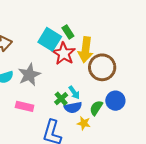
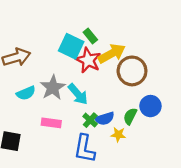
yellow arrow: (86, 50) -> (112, 54), turned -120
cyan arrow: (74, 92) -> (78, 94), moved, size x1.5
green cross: (61, 99) -> (90, 120), moved

